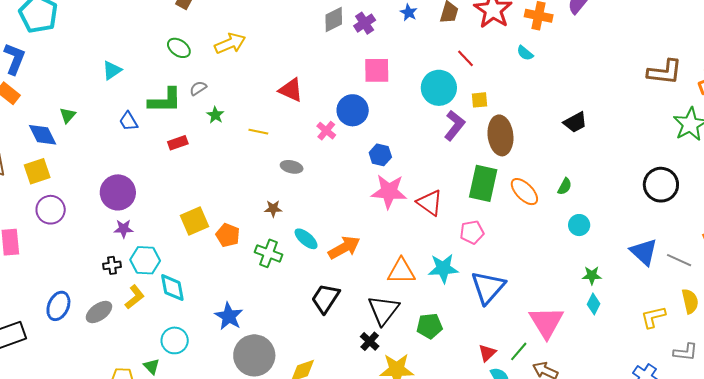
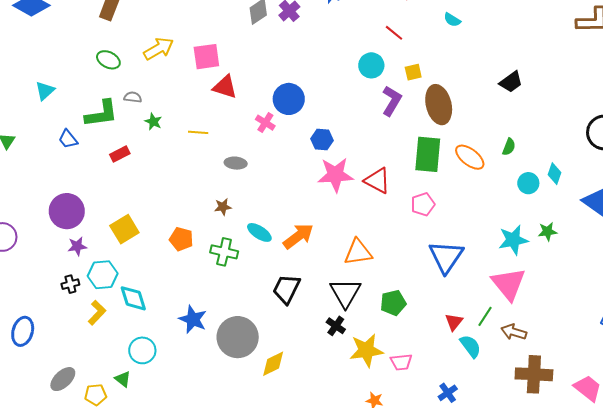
pink square: (377, 70) -> (206, 57), moved
gray semicircle: (198, 88) -> (133, 97), turned 48
cyan circle: (439, 88) -> (371, 65), size x0.7
yellow square: (194, 221) -> (124, 229), moved
cyan star: (443, 268) -> (513, 240), moved
cyan diamond: (594, 304) -> (554, 174), moved
gray ellipse: (99, 312) -> (63, 379), moved
gray circle: (254, 355) -> (238, 337), moved

